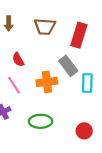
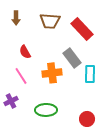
red rectangle: (79, 35) -> (82, 29), turned -60

